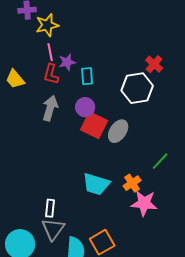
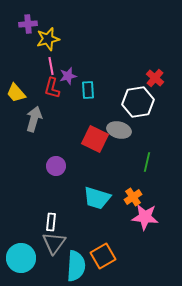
purple circle: (85, 107) -> (56, 166), moved
gray arrow: (50, 108) -> (34, 119), moved
gray ellipse: (118, 131) -> (119, 130), moved, turned 70
green line: (160, 161) -> (147, 162), moved, turned -30

